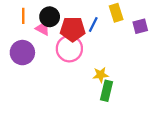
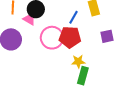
purple square: (140, 26) -> (107, 36), moved
red pentagon: (73, 29) -> (70, 37), moved

